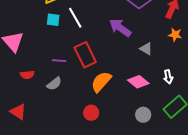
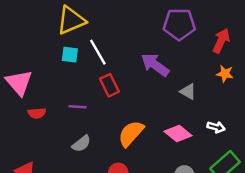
red rectangle: (85, 55) -> (109, 85), moved, size x0.7
red semicircle: (27, 75) -> (37, 113), moved
white arrow: (168, 77) -> (216, 127), turned -64
gray semicircle: (54, 84) -> (81, 144), moved

